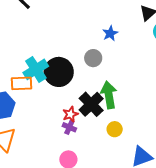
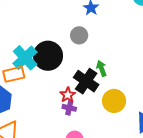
green arrow: (109, 95) -> (102, 68), size x0.6
yellow circle: (115, 129) -> (114, 101), size x1.5

